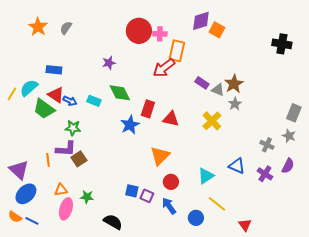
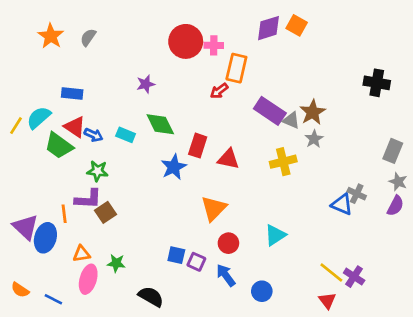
orange square: (217, 30) -> (297, 25), moved
black cross: (282, 44) -> (377, 83), moved
red arrow: (164, 68) -> (219, 91), size x0.6
purple rectangle: (202, 83) -> (270, 111), size x1.6
yellow cross: (212, 121) -> (283, 162), turned 30
gray star: (289, 136) -> (398, 182), moved
blue triangle: (237, 166) -> (342, 204), moved
purple semicircle: (288, 166) -> (395, 206), moved
purple cross: (265, 174) -> (354, 277), moved
blue ellipse: (26, 194) -> (45, 238), moved, turned -30
yellow line: (217, 204) -> (331, 273), moved
blue line: (32, 221) -> (53, 299), moved

